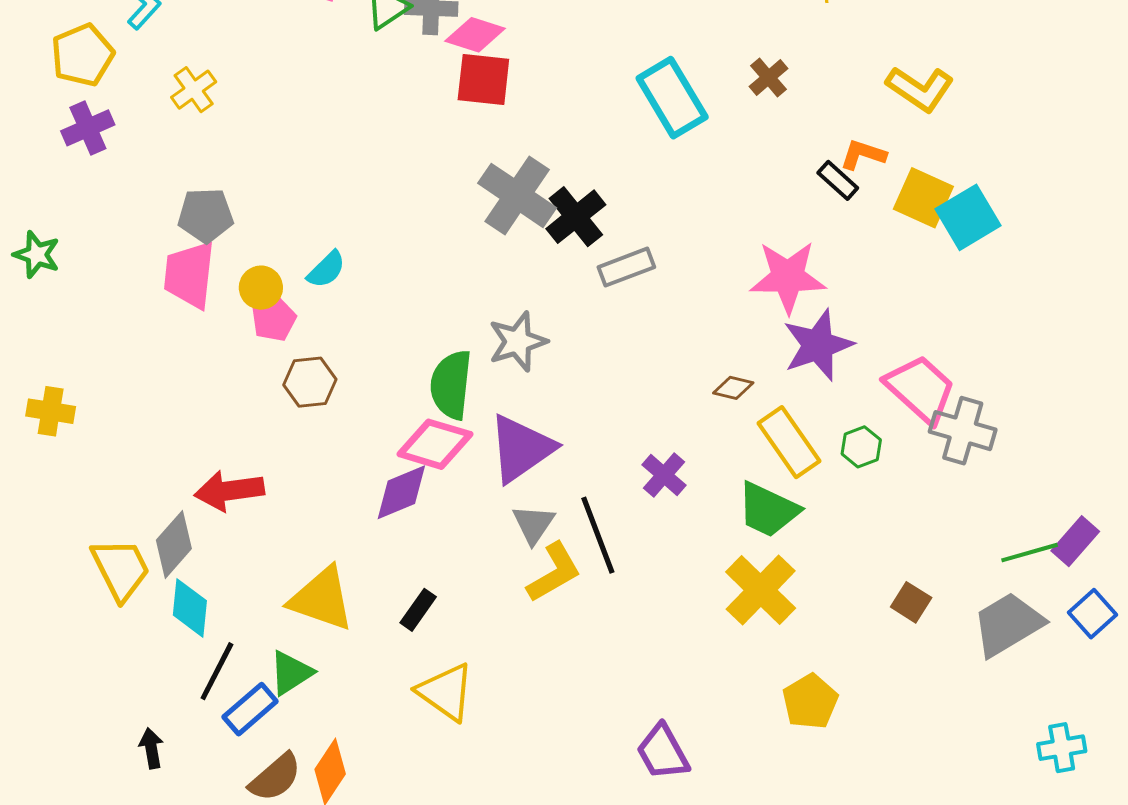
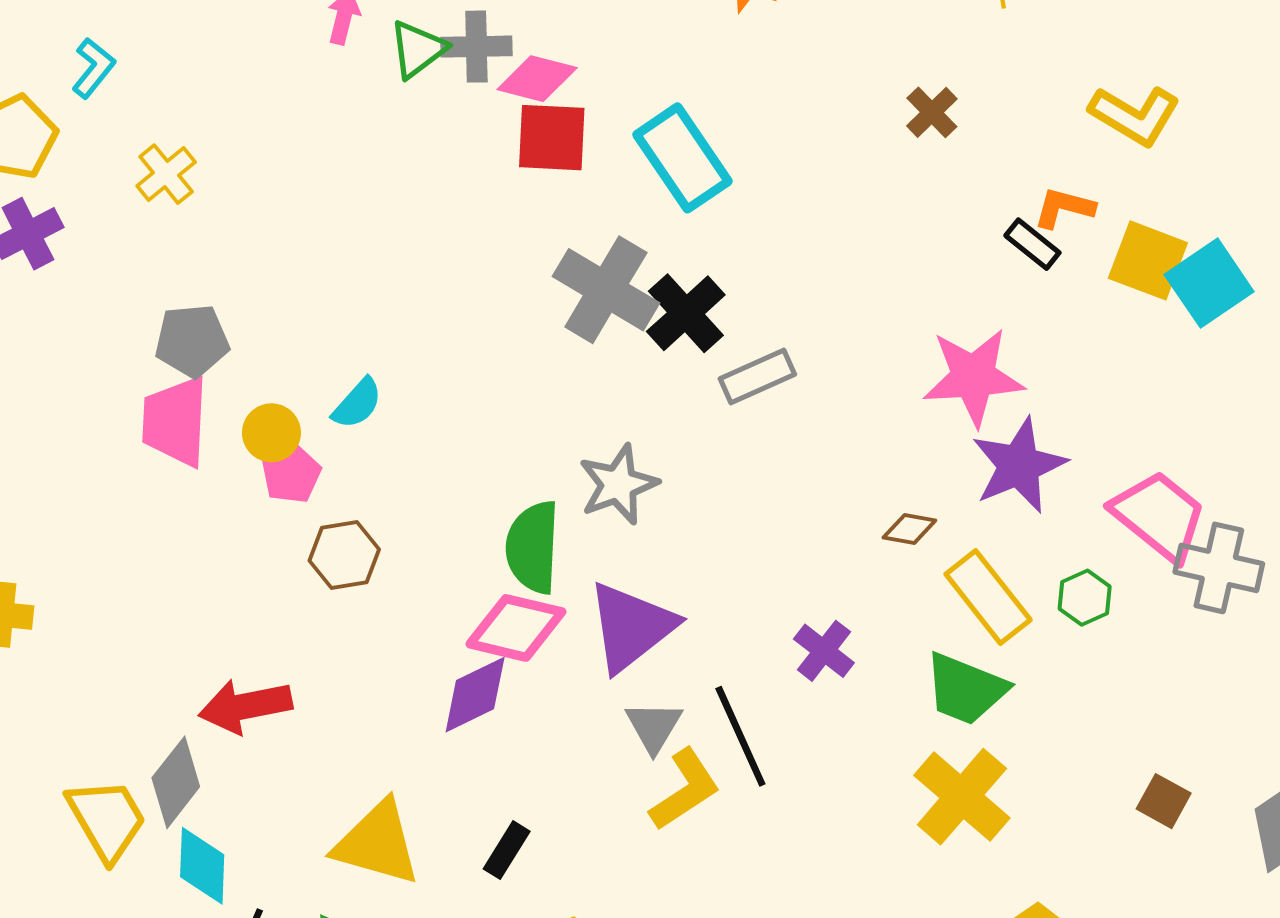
cyan rectangle: (672, 98) -> (682, 158), moved

